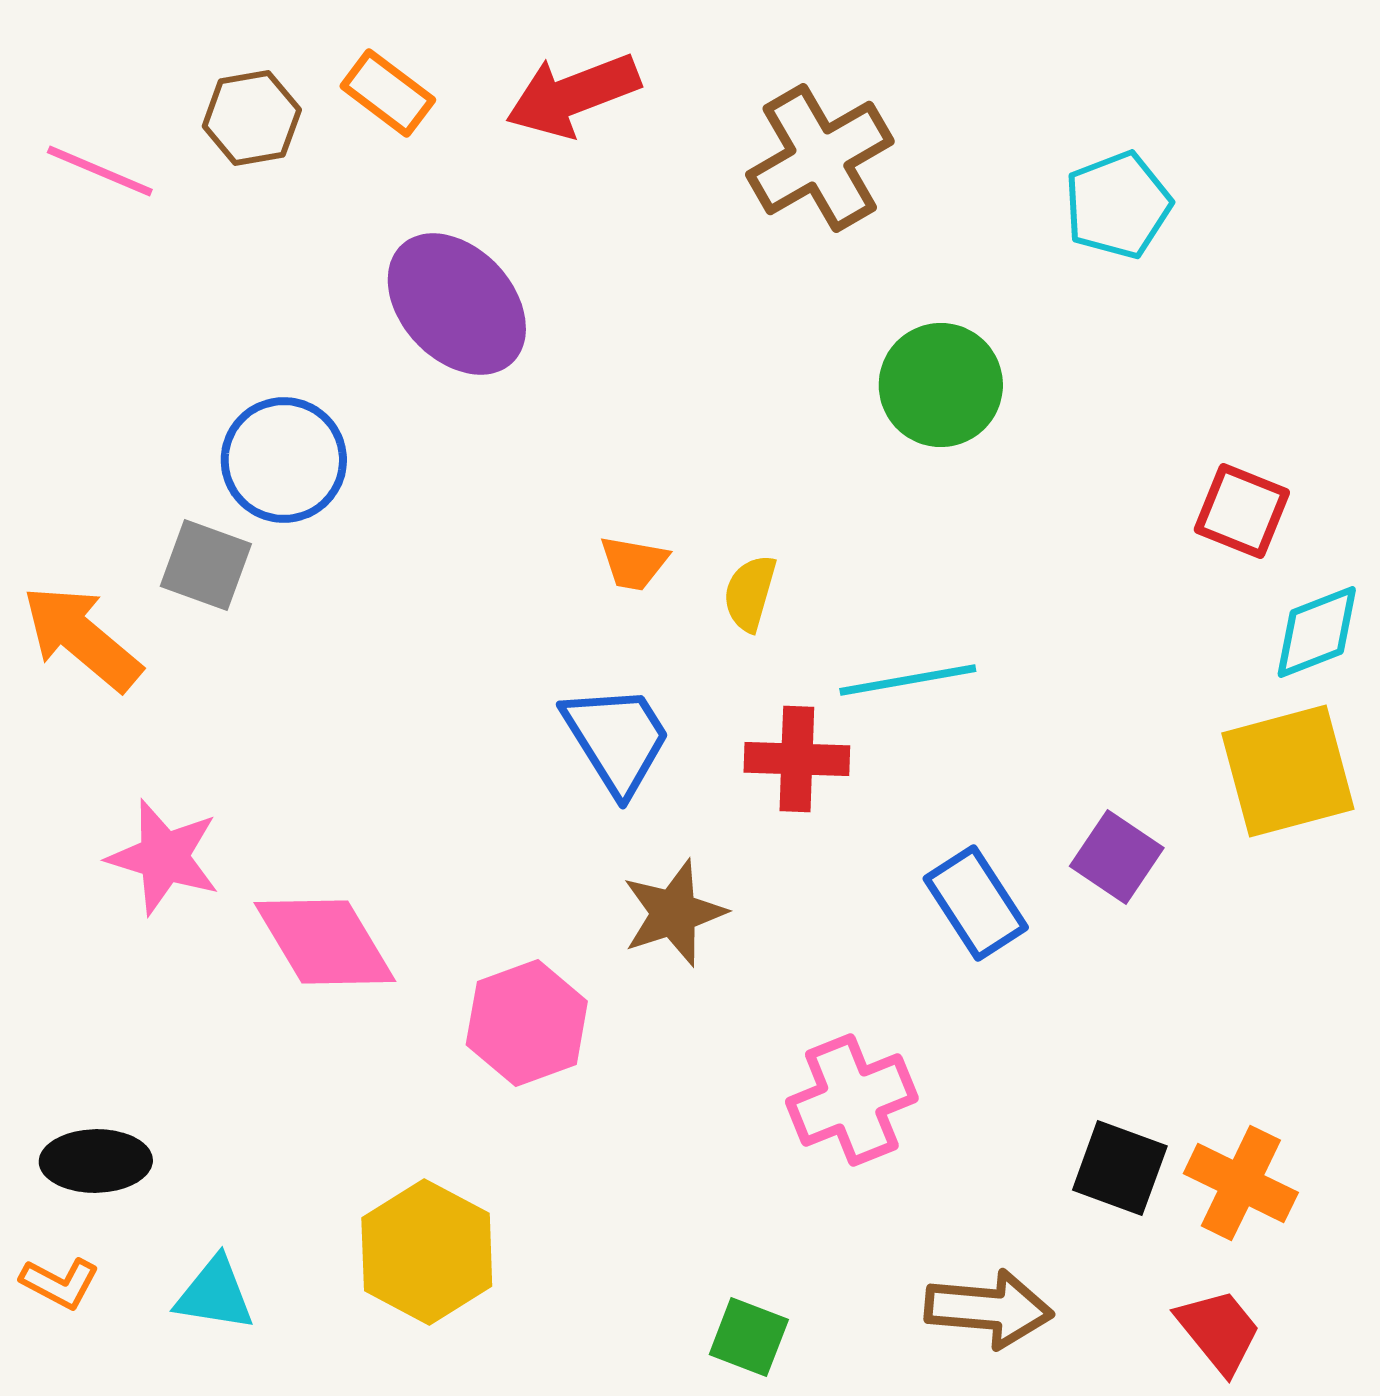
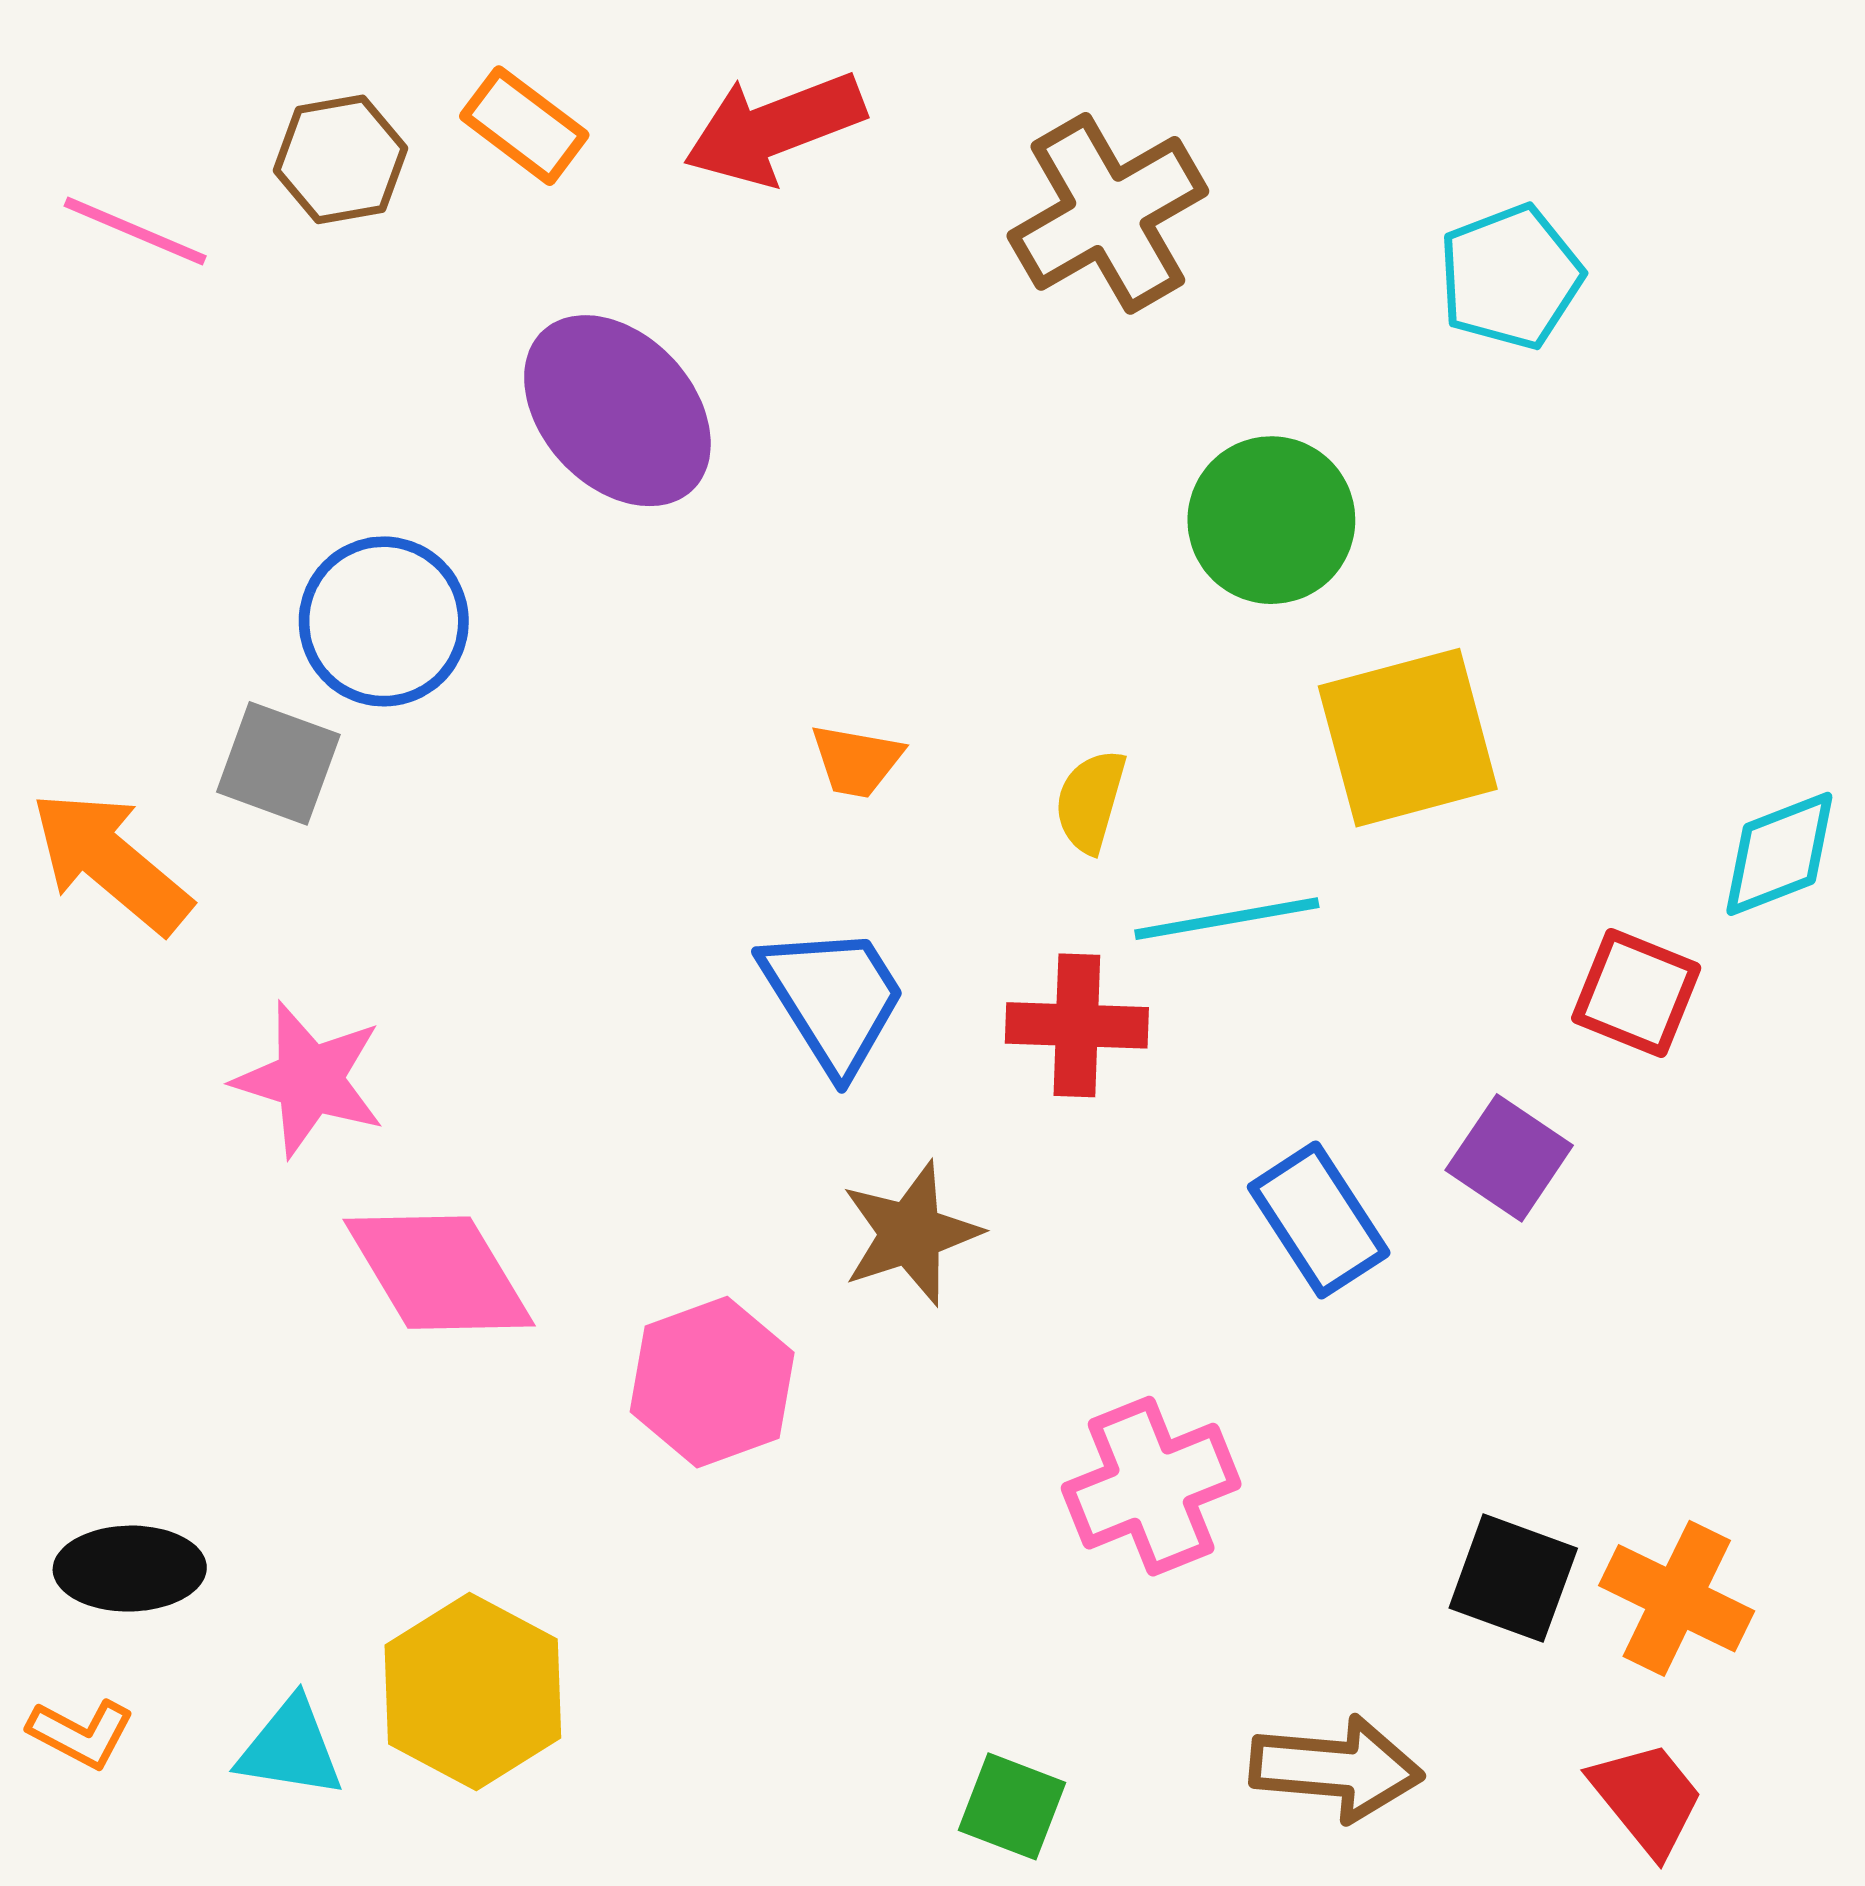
red square: (1242, 511) -> (1636, 993), moved
yellow semicircle: (750, 593) -> (1090, 801), moved
yellow square: (1288, 771) -> (1408, 738), moved
pink star: (164, 857) -> (309, 1079), moved
yellow hexagon: (427, 1252) -> (473, 1692), moved

